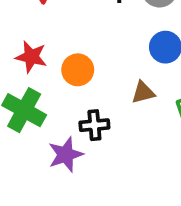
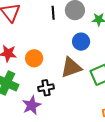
brown triangle: (143, 92) -> (71, 68), size x1.6

